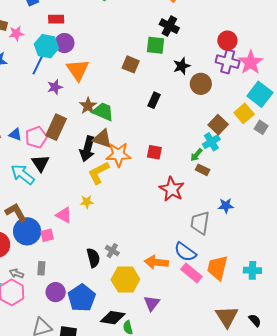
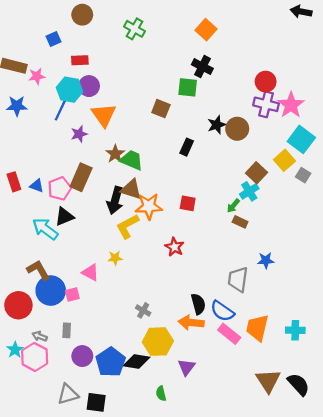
black star: (182, 66) -> (217, 125), moved
black triangle: (40, 163) -> (64, 217), turned 42
red star: (172, 189) -> (174, 247), moved, size x0.7
black semicircle: (93, 258) -> (198, 304), moved
black diamond: (113, 318) -> (137, 361), moved
black semicircle: (255, 320) -> (298, 384), size x1.6

